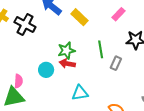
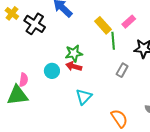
yellow rectangle: (79, 17) -> (103, 25), moved
green line: (101, 49) -> (113, 41), moved
cyan triangle: (80, 93) -> (84, 97), turned -42

